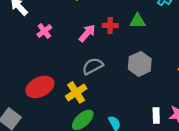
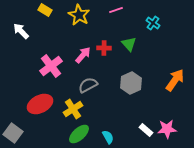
green triangle: (138, 21) -> (129, 44), turned 49
pink cross: (44, 31) -> (51, 66), moved, size x1.6
white rectangle: (156, 115) -> (146, 130), turned -48

